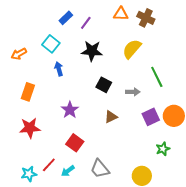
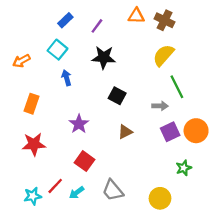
blue rectangle: (66, 18) -> (65, 20), moved
yellow semicircle: (132, 49) -> (163, 55), moved
gray arrow: (133, 92) -> (160, 106), moved

